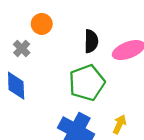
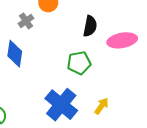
green pentagon: (87, 83) -> (79, 63), size x0.7

